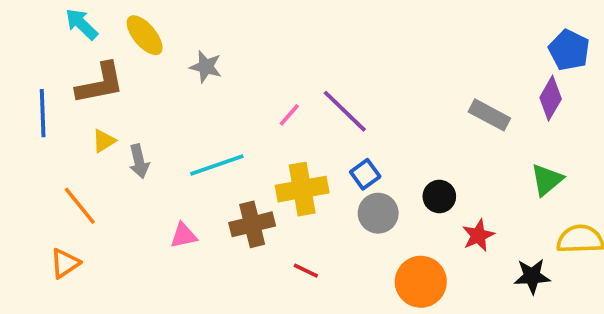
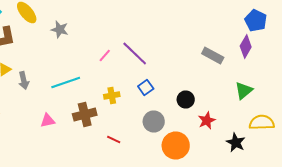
yellow cross: (302, 189) -> (112, 96), size x0.6
gray circle: (378, 213) -> (154, 122), moved
black star: (532, 276) -> (236, 142), turned 30

